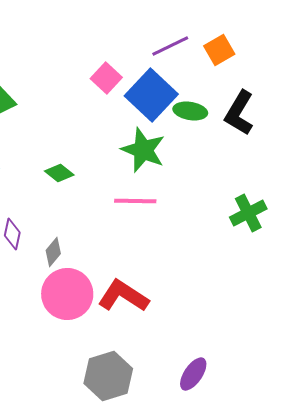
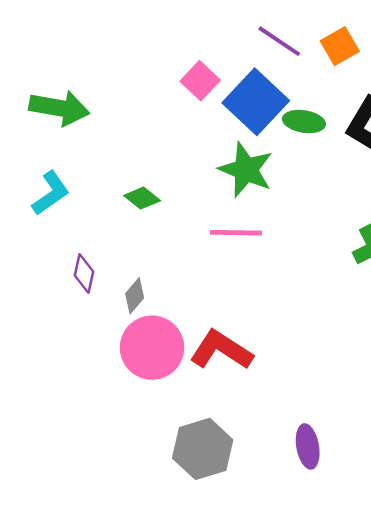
purple line: (170, 46) -> (279, 41), turned 60
purple ellipse: (193, 374) -> (308, 446), turned -44

